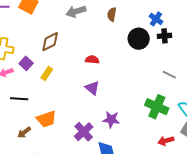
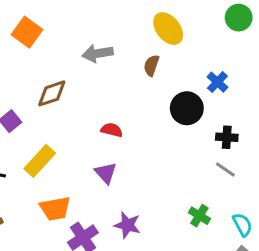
black cross: (164, 36) -> (227, 137), moved
yellow rectangle: (47, 73) -> (40, 161), moved, size x1.5
green cross: (157, 107) -> (199, 216), size x0.6
orange trapezoid: (46, 119) -> (55, 208), moved

